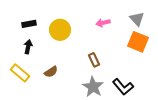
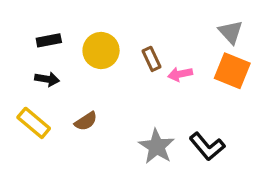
pink arrow: (103, 23) -> (180, 74), moved
black arrow: (28, 47) -> (47, 79), turned 88
brown rectangle: (94, 60) -> (152, 59), moved

